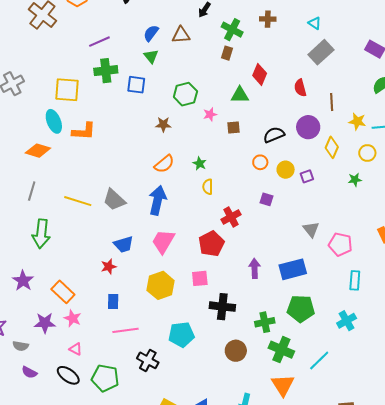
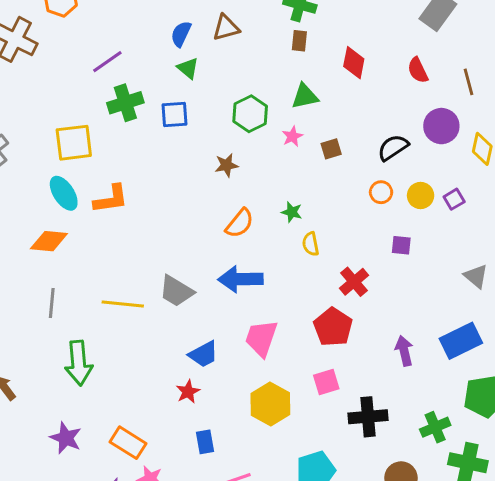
green triangle: (240, 95) -> (305, 96), moved
blue arrow: (158, 200) -> (240, 279), turned -92

